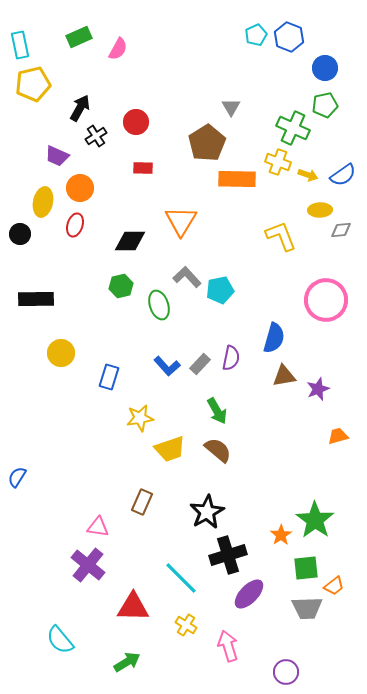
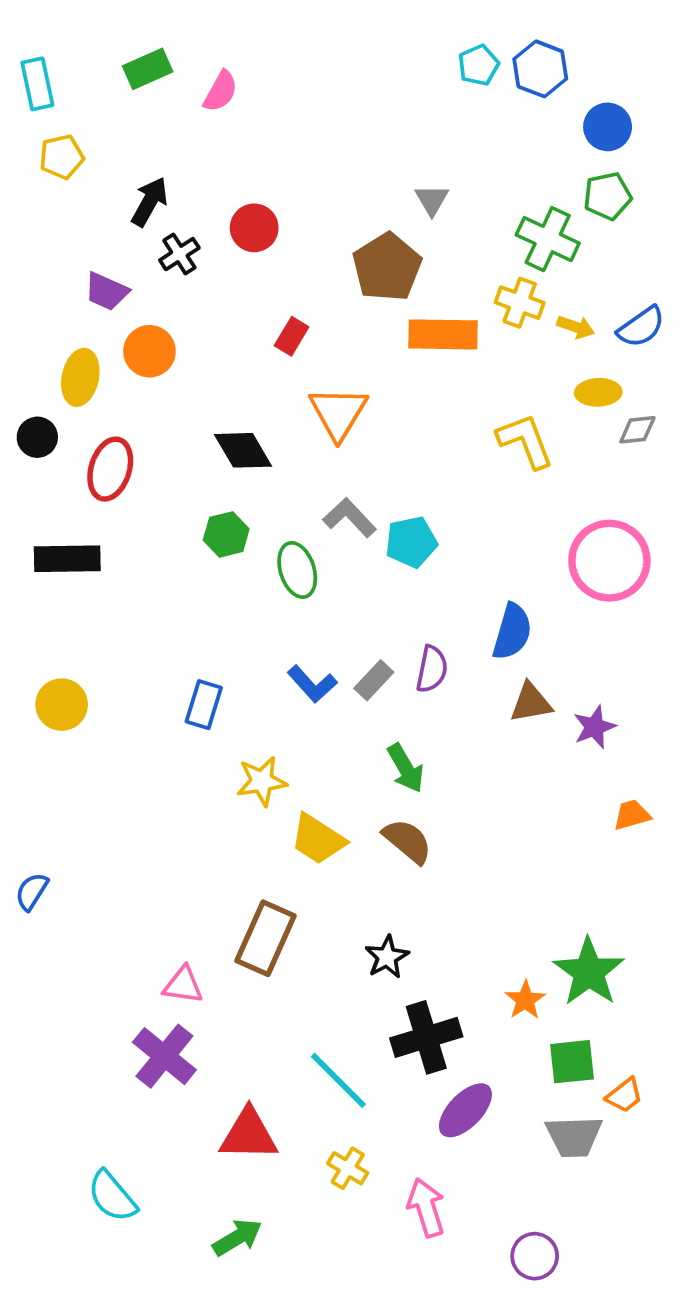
yellow pentagon: (33, 84) -> (62, 157), size x0.7
red rectangle: (143, 168) -> (292, 336), moved, turned -60
red ellipse: (75, 225) -> (110, 469), moved, size x1.4
black diamond: (130, 241) -> (243, 450), turned 60
yellow circle: (61, 353) -> (62, 705), moved
yellow trapezoid: (170, 449) -> (318, 839), turned 52
brown rectangle: (142, 502) -> (265, 938), size x1.5
black star: (207, 512) -> (387, 957), size x0.7

